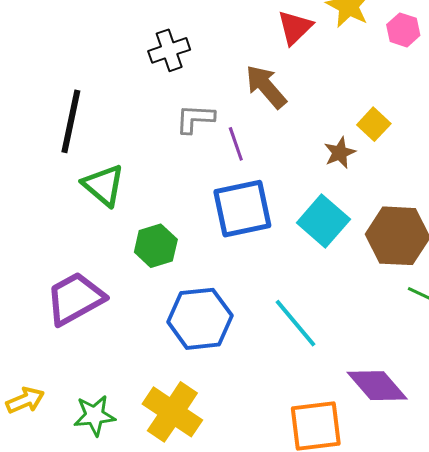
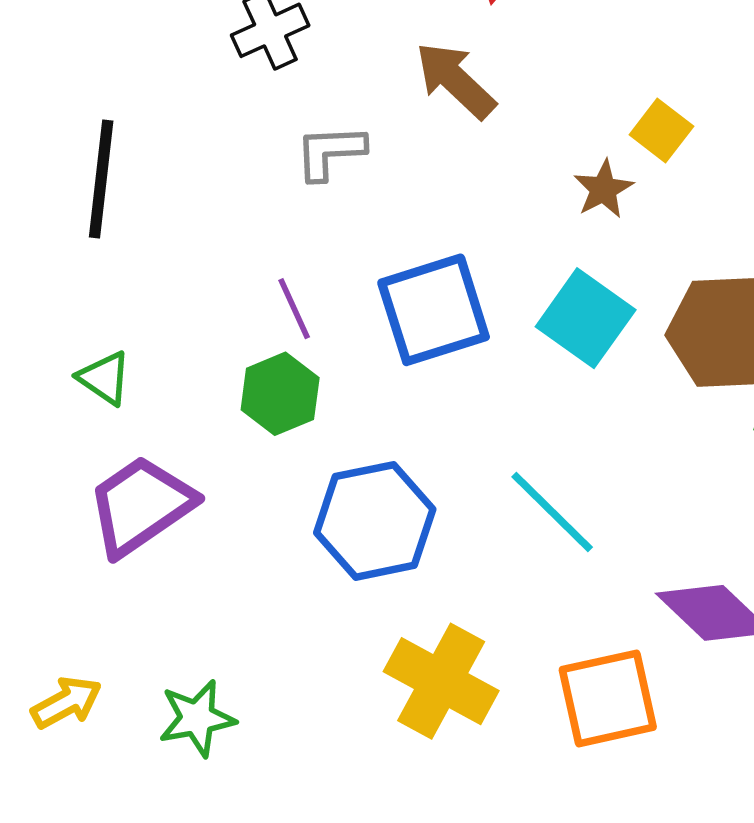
purple line: (236, 144) -> (294, 309), moved
green triangle: (103, 185) -> (104, 378), moved, size x0.7
yellow cross: (172, 412) -> (441, 681), moved

